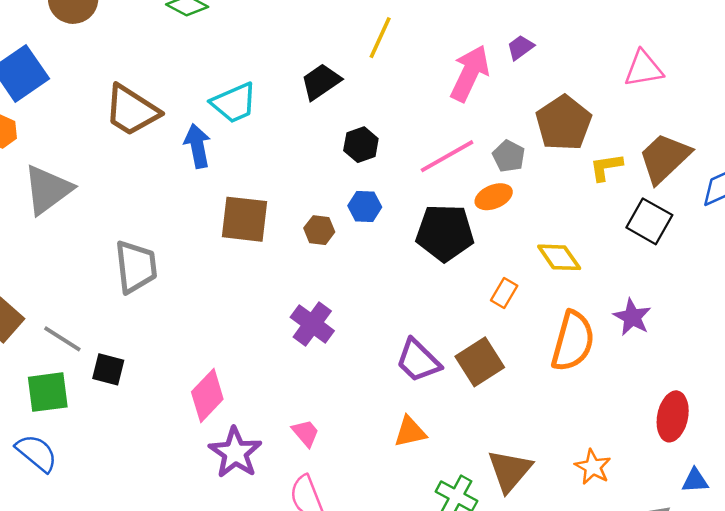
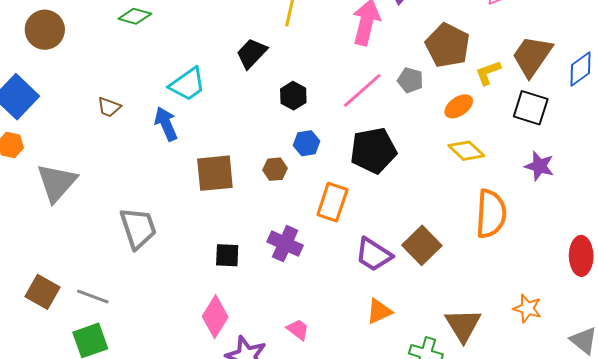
brown trapezoid: (132, 110) -> (109, 107), size x0.5
orange ellipse: (494, 197) -> (459, 106), moved
orange rectangle: (504, 293) -> (332, 202), moved, size x1.6
purple star: (632, 317) -> (539, 166), moved
black square: (108, 369) -> (227, 255), moved

